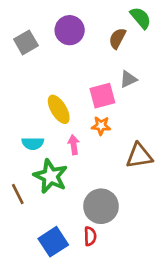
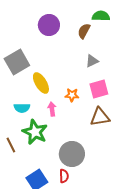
green semicircle: (141, 18) -> (101, 16), turned -48
gray square: (26, 42) -> (17, 62), moved, size x1.4
pink square: (102, 96) -> (99, 89), moved

